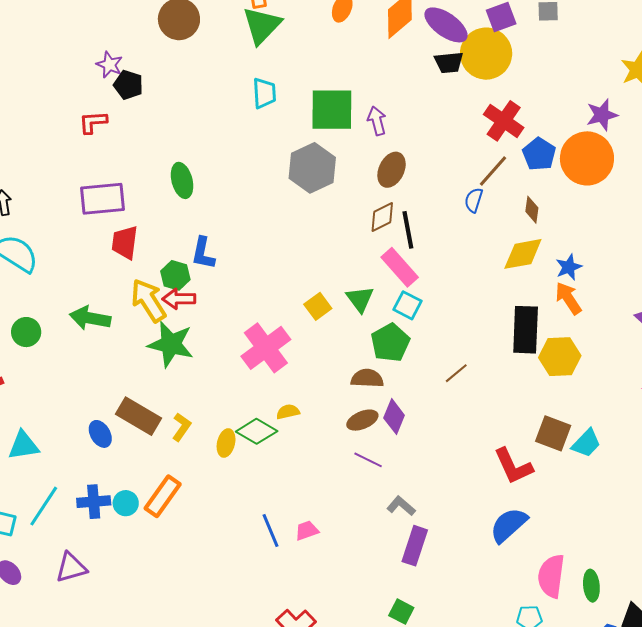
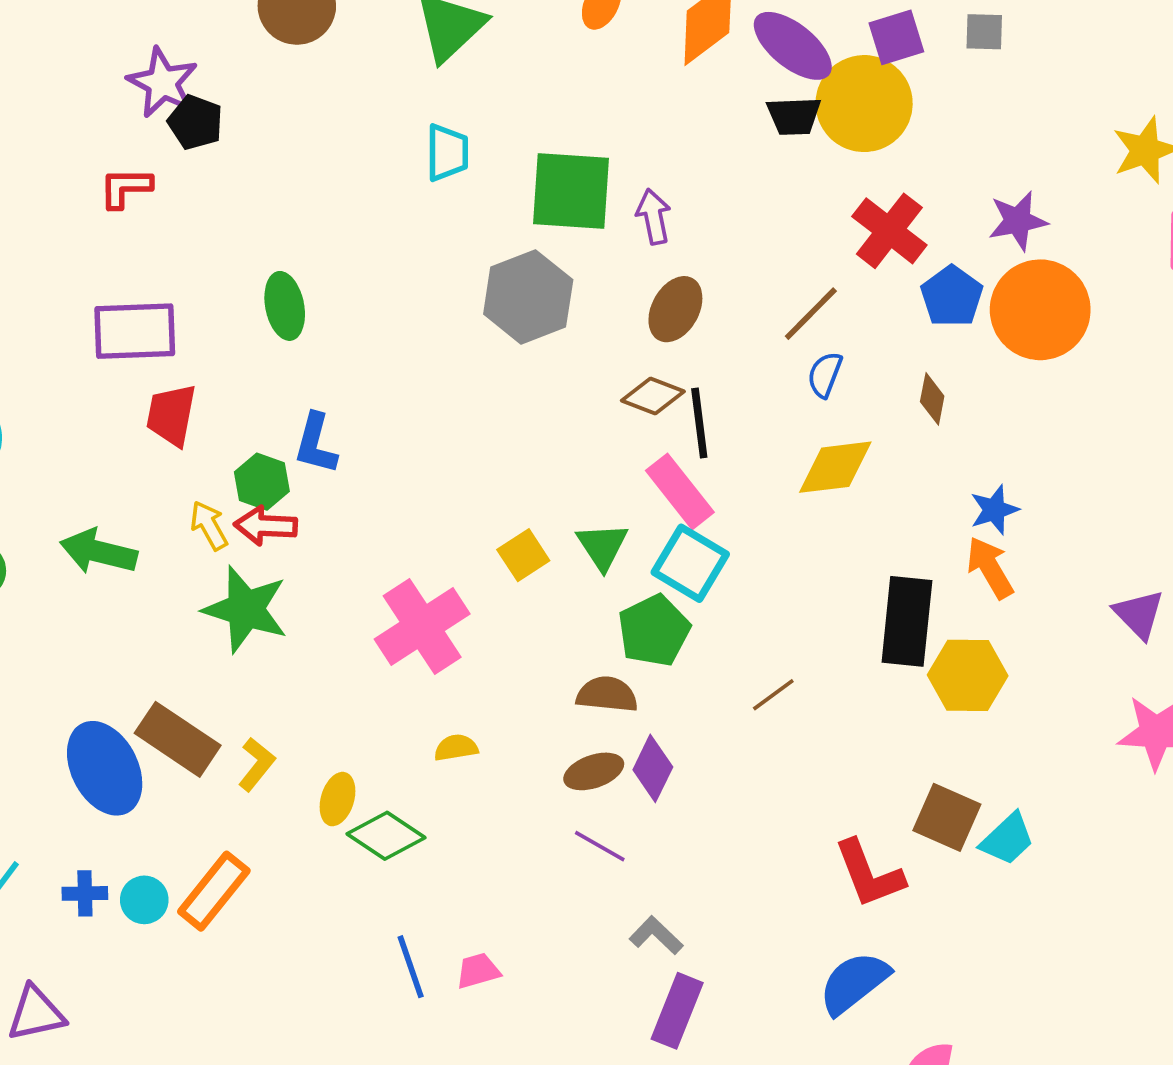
purple star: (109, 65) -> (163, 83), size x1.4
purple star: (602, 115) -> (1018, 221), moved
brown line: (493, 171) -> (811, 314), moved
brown diamond: (382, 217) -> (653, 396), turned 44
yellow diamond: (523, 254) -> (835, 467), moved
yellow arrow: (148, 300) -> (209, 525), size x0.6
cyan square: (407, 305) -> (690, 563), size x1.4
green diamond: (257, 431) -> (386, 836), moved
blue ellipse: (100, 434) -> (105, 768), size x1.8
blue cross: (94, 502) -> (85, 893), size x0.7

